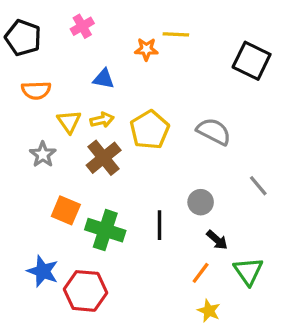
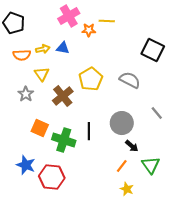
pink cross: (82, 26) -> (69, 16), moved, size x1.5
black square: (252, 61) -> (153, 50), moved
yellow arrow: (102, 120) -> (43, 49), moved
gray circle: (201, 202) -> (122, 123), size x1.5
black line: (159, 225) -> (89, 131), moved

